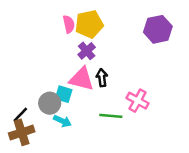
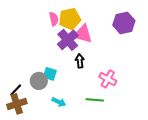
purple cross: (87, 51) -> (68, 40), size x1.5
pink triangle: (82, 79) -> (83, 34), moved
green line: (111, 116) -> (95, 100), moved
cyan arrow: (62, 121) -> (59, 102), moved

